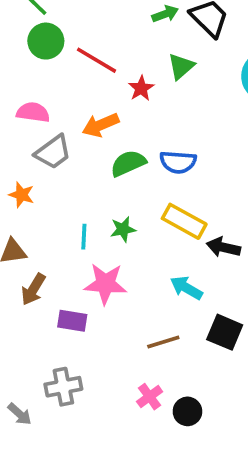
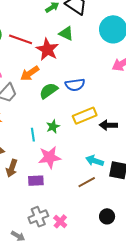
green triangle: (181, 66) -> (66, 33), turned -42
red star: (141, 88) -> (47, 49), size x1.6
yellow rectangle: (184, 221) -> (85, 116), turned -40
cyan arrow: (186, 288) -> (95, 161), moved
pink cross: (150, 397) -> (60, 221), moved

